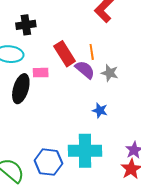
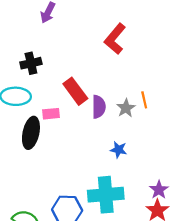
orange line: (92, 52) -> (144, 100), moved
purple semicircle: (85, 70) -> (99, 107), turned 55
gray star: (110, 73) -> (126, 108), turned 30

